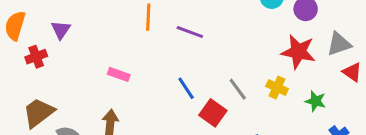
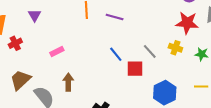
purple triangle: (61, 30) -> (35, 15), moved
pink rectangle: (119, 74) -> (57, 52), moved, turned -40
red square: (213, 113) -> (135, 69), turned -30

